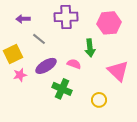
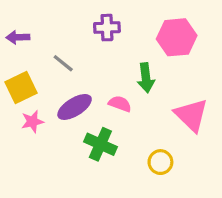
purple cross: (66, 17) -> (107, 28), size x0.7
purple arrow: (23, 19) -> (18, 37), moved

